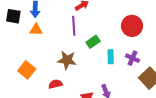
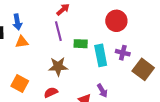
green rectangle: (93, 42) -> (81, 44), turned 48
cyan rectangle: (111, 57) -> (101, 55), size x1.5

